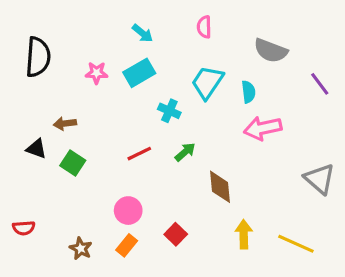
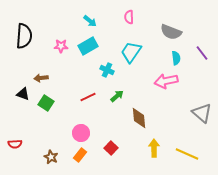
cyan semicircle: (248, 92) -> (176, 58), moved

